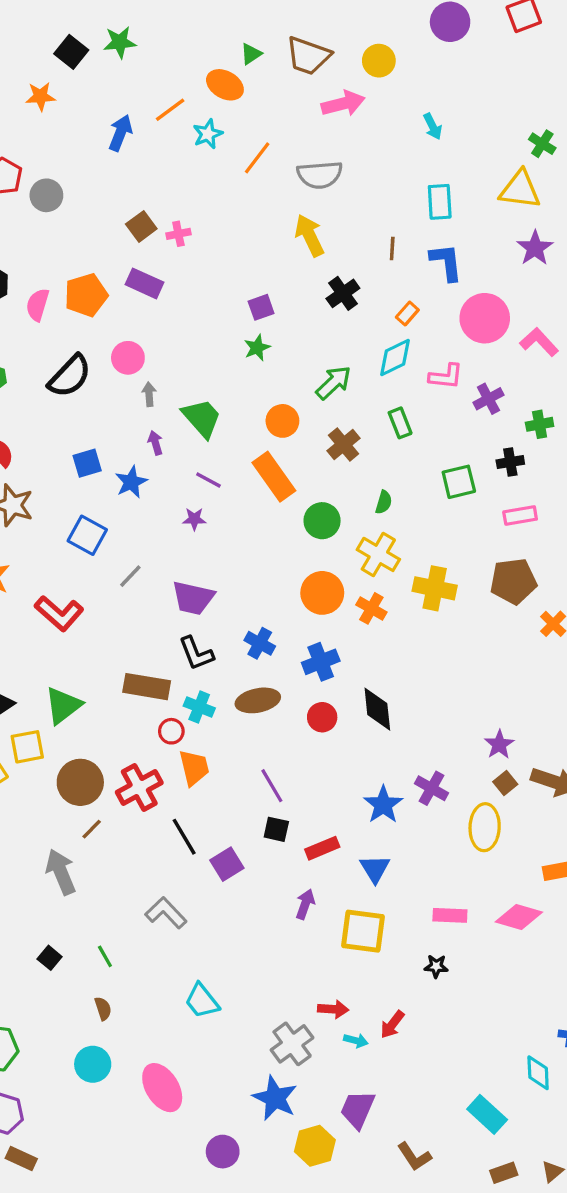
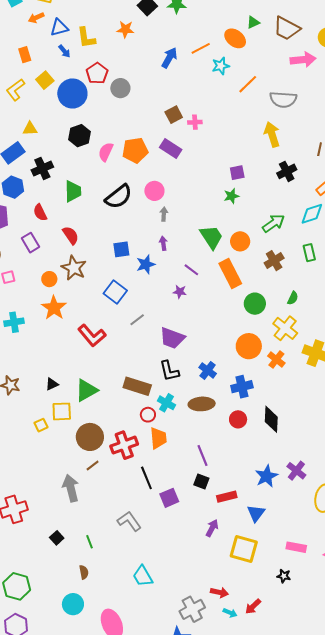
green trapezoid: (202, 418) -> (211, 237), moved

